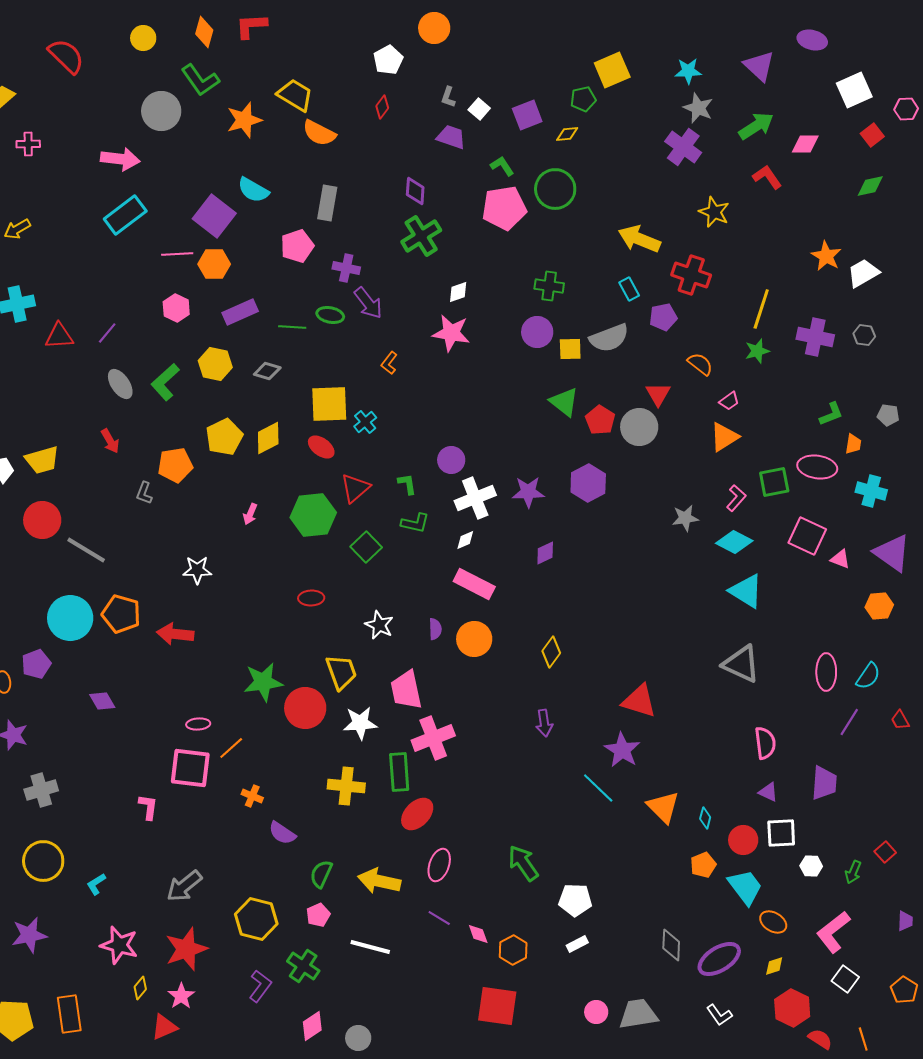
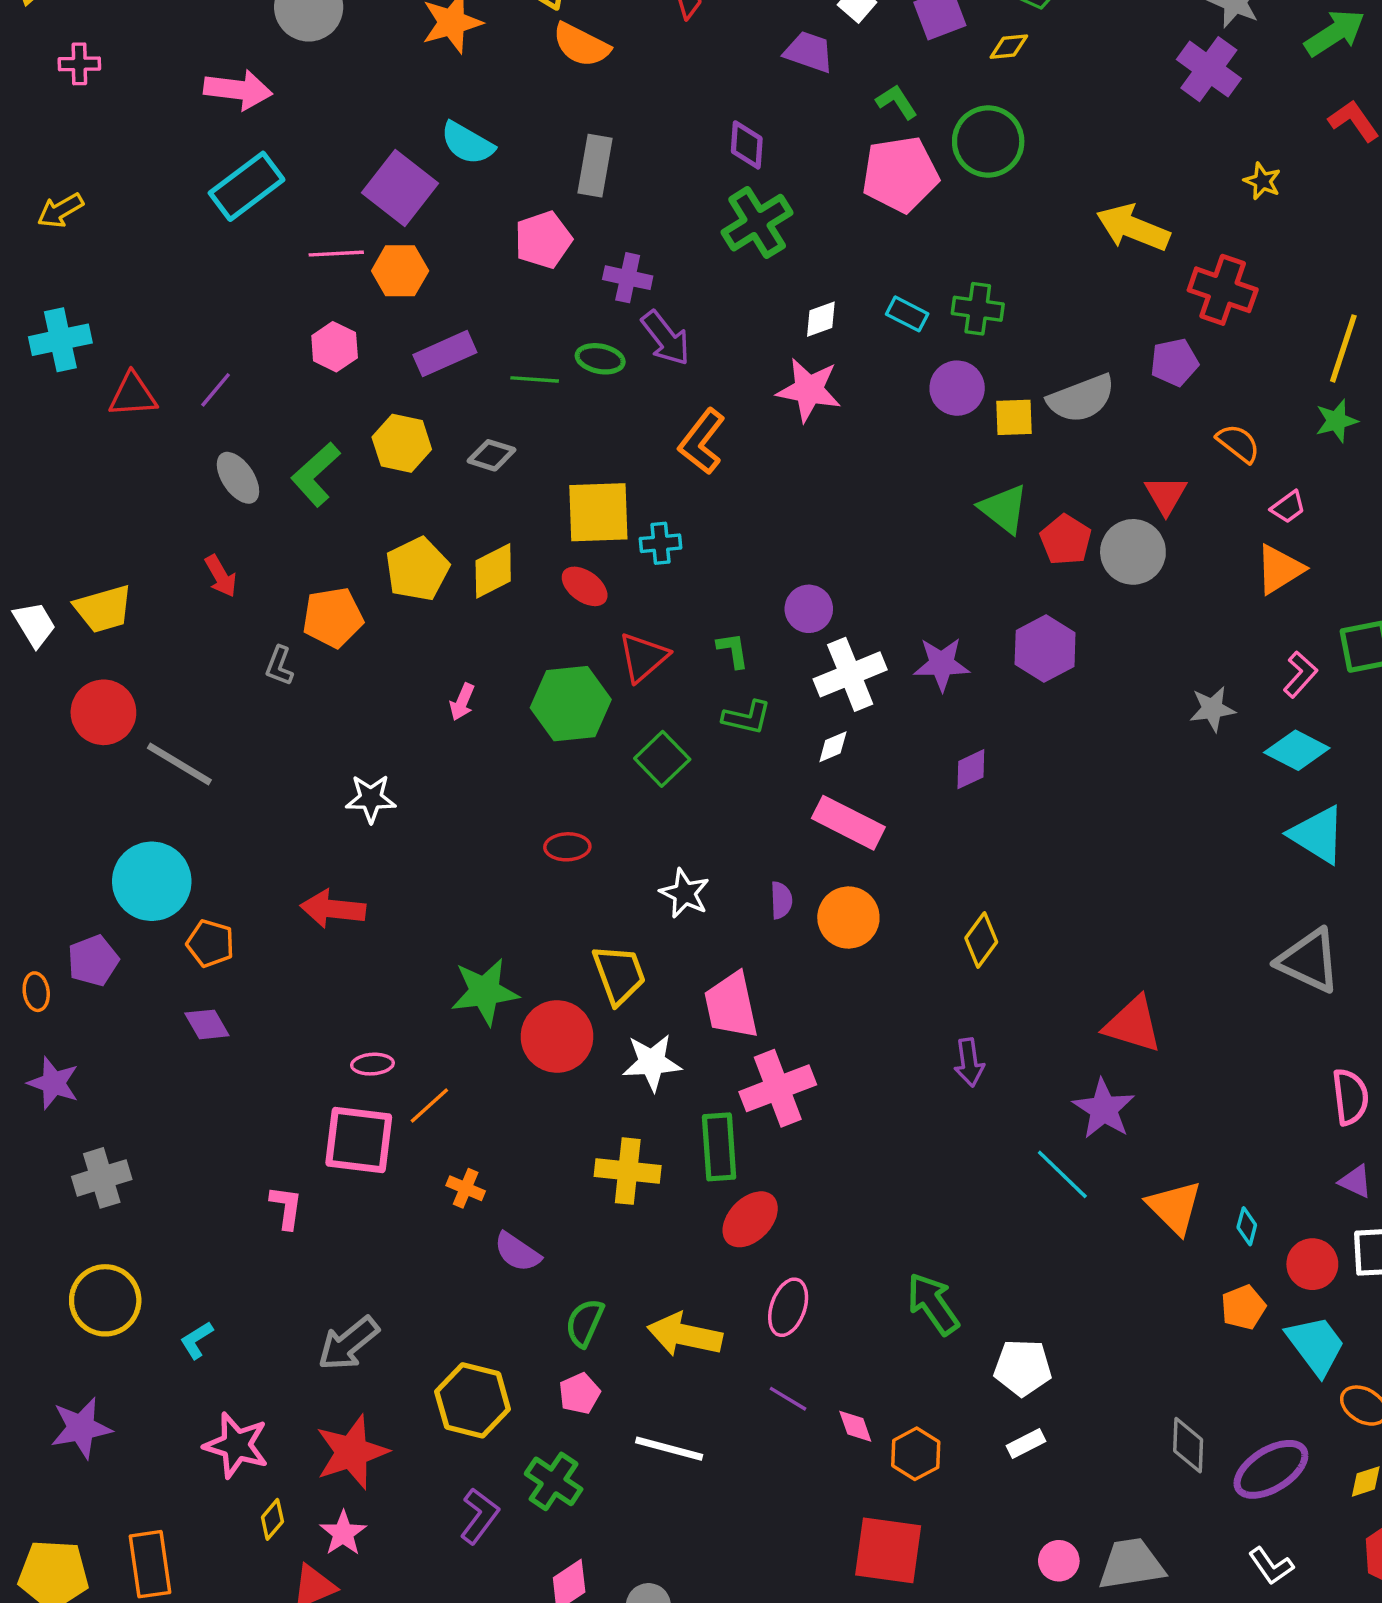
yellow star: (714, 212) -> (1262, 181), size x0.7
cyan rectangle: (629, 289) -> (907, 314), moved, turned -35
orange L-shape: (389, 363) -> (702, 442), size x1.6
cyan cross: (365, 422) -> (660, 543), turned 35
orange pentagon: (121, 614) -> (210, 943), moved, size x0.7

